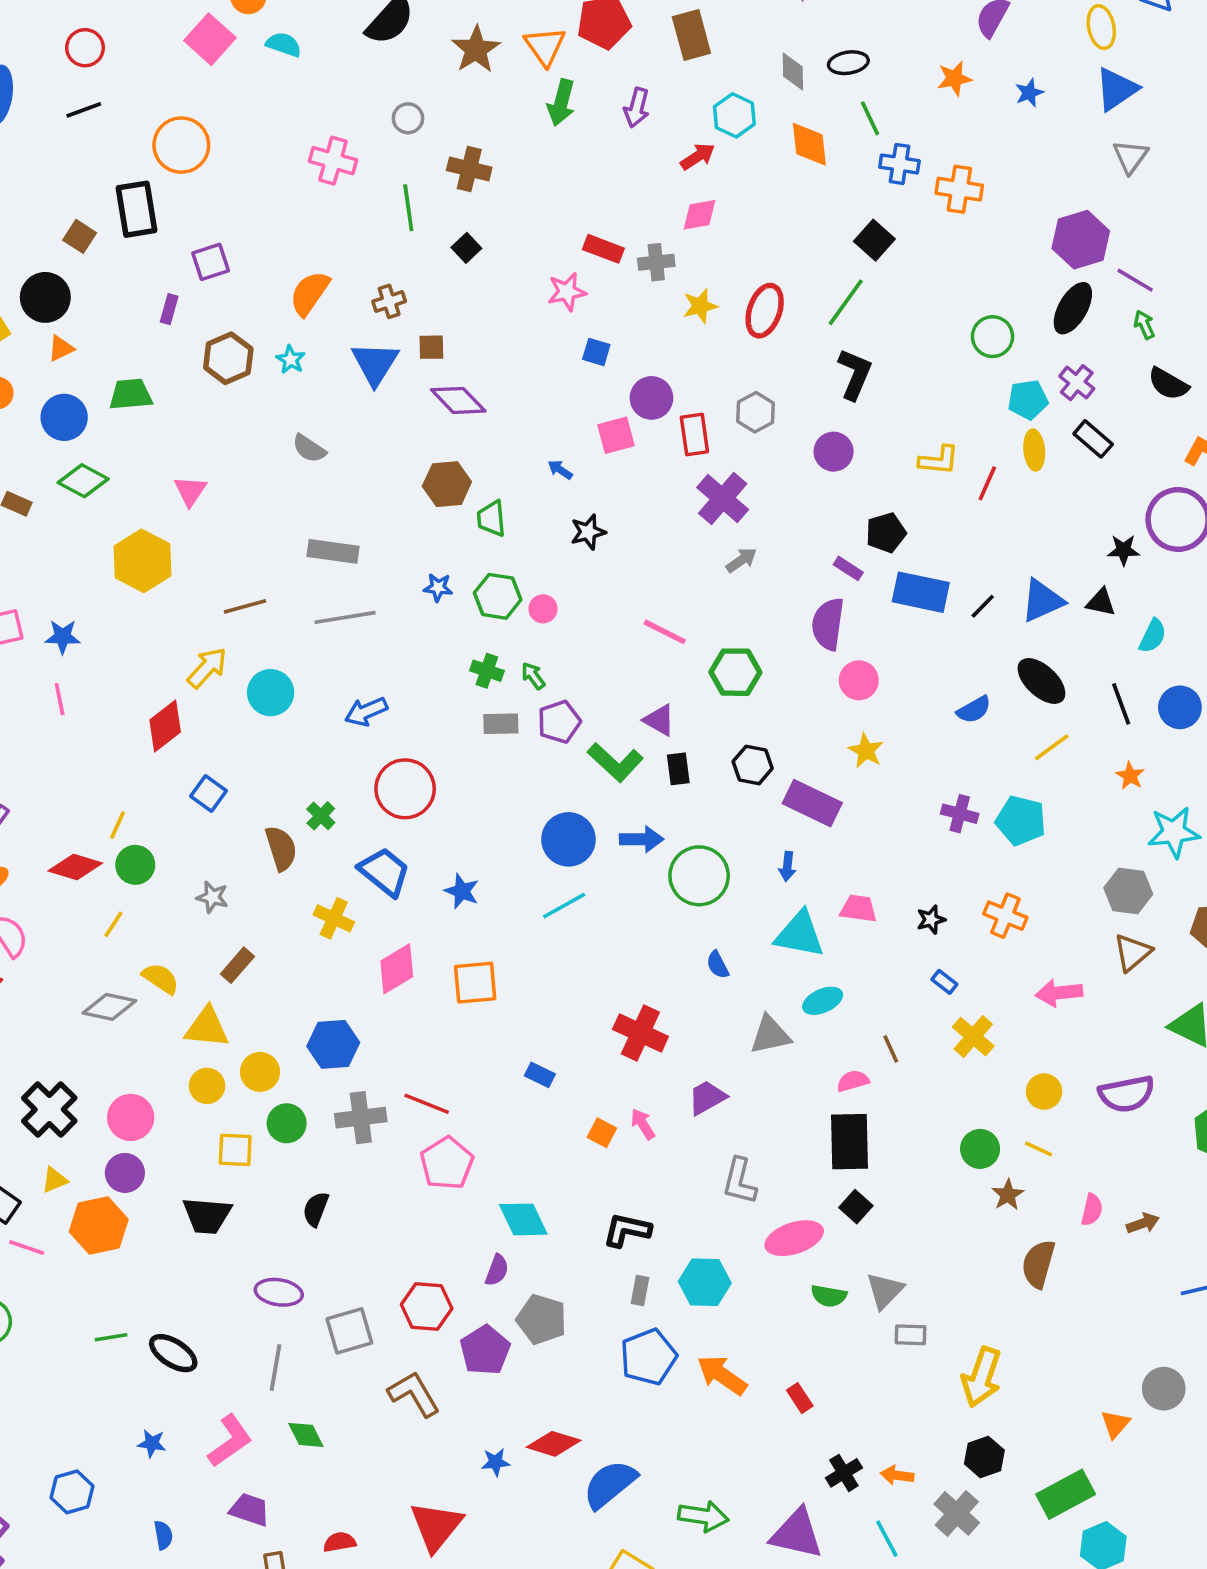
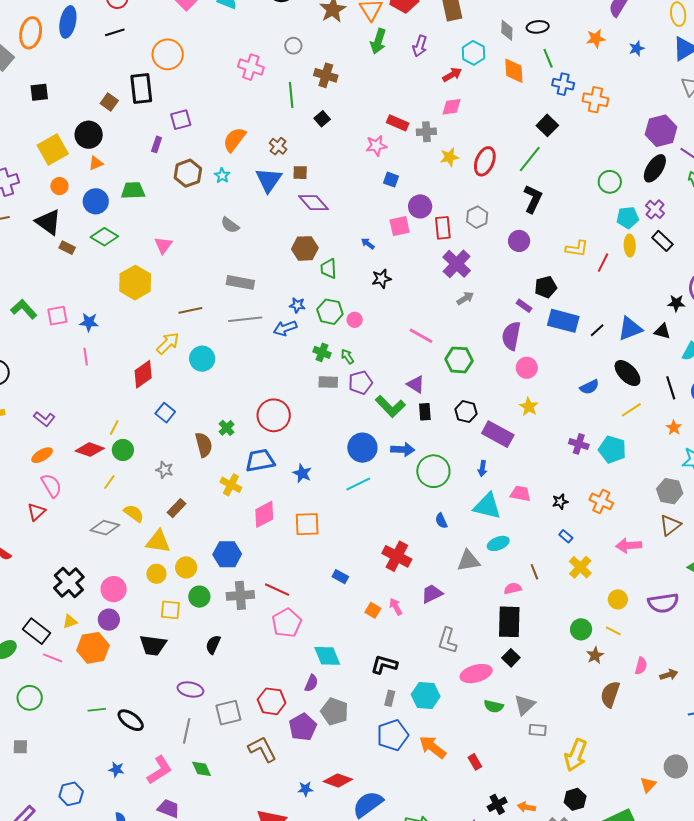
brown cross: (389, 301) -> (278, 146), turned -36
blue arrow: (366, 712) -> (285, 328), moved
blue trapezoid: (384, 872) -> (260, 460), turned -52

